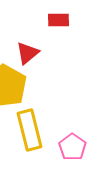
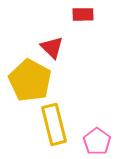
red triangle: (27, 53) -> (52, 47), turned -35

